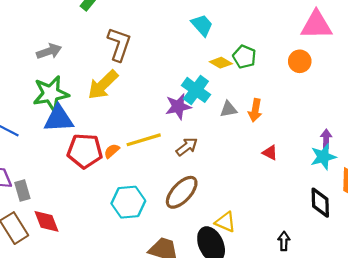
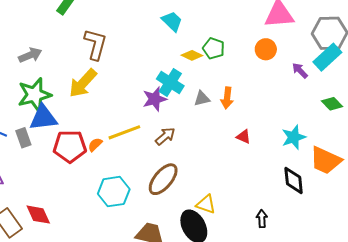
purple arrow: (326, 139) -> (300, 71), moved, turned -42
gray rectangle: (22, 191) -> (23, 138), moved

